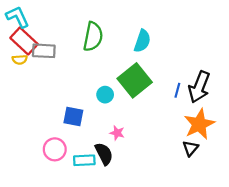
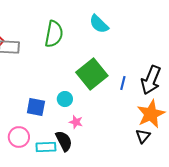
cyan semicircle: (142, 41) -> (99, 24), moved, turned 115
blue line: (177, 90) -> (123, 83), moved
cyan circle: (105, 95) -> (65, 99), moved

